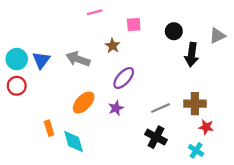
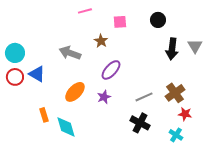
black circle: (174, 31) -> (158, 20), moved
gray triangle: (217, 36) -> (195, 46), moved, turned -35
blue triangle: (41, 60) -> (37, 74), moved, turned -36
brown cross: (195, 104) -> (175, 93), turned -36

